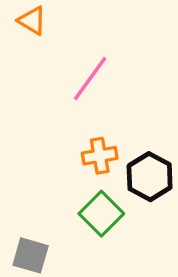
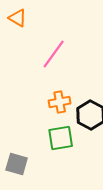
green square: (101, 214) -> (61, 138), turned 36

